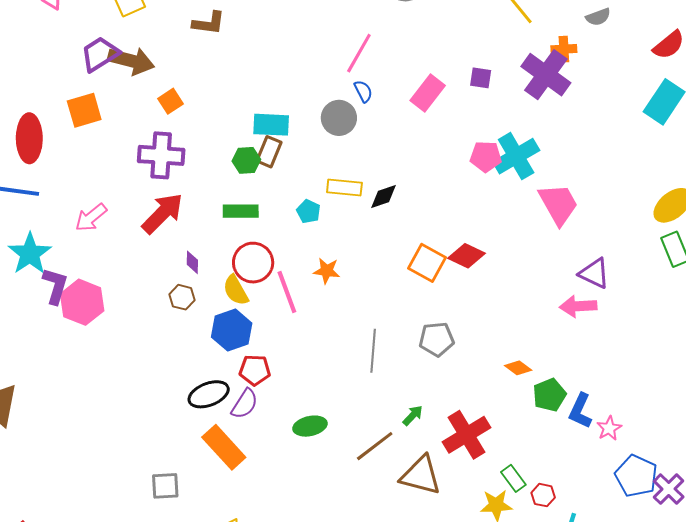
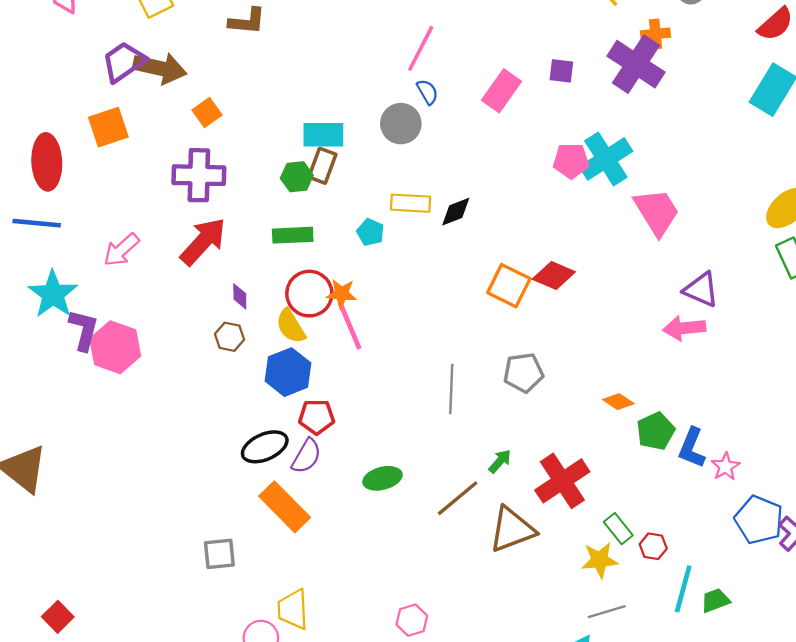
orange star: (327, 271) -> (342, 294), moved
brown triangle: (421, 475) -> (512, 530), turned -33

